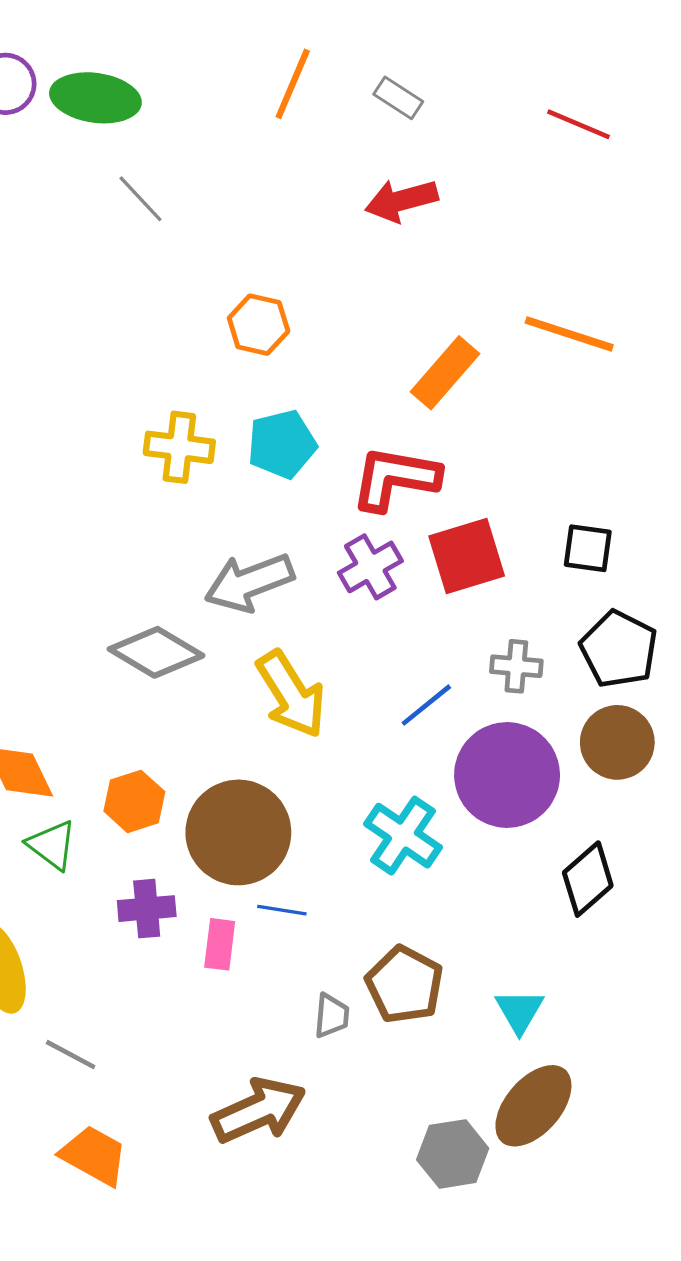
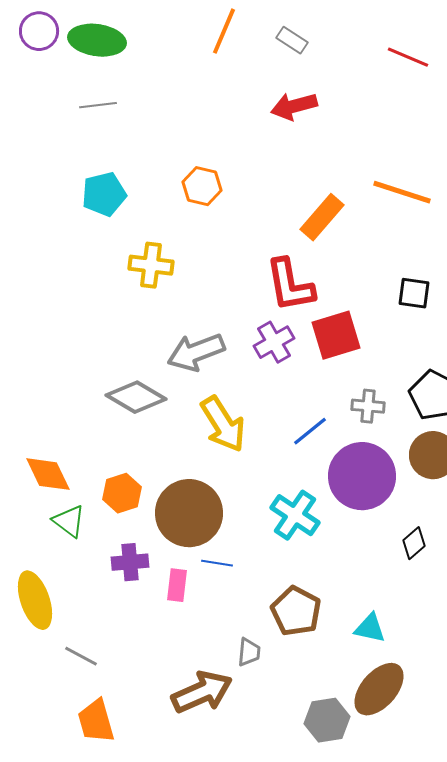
gray line: (140, 199) -> (98, 105), moved, turned -54
cyan pentagon: (282, 444) -> (104, 194), moved
red L-shape: (395, 478) -> (290, 285), turned -110
black square: (588, 548) -> (414, 293), moved
black diamond: (588, 879) -> (414, 543), size x0.7
cyan triangle: (519, 1011) -> (370, 628), turned -48
gray trapezoid: (332, 1016) -> (249, 652), moved
orange trapezoid: (94, 1156) -> (96, 721), turned -135

